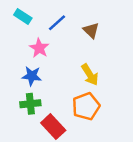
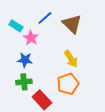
cyan rectangle: (23, 16) -> (16, 26), moved
brown triangle: (91, 30) -> (72, 24), size x1.5

